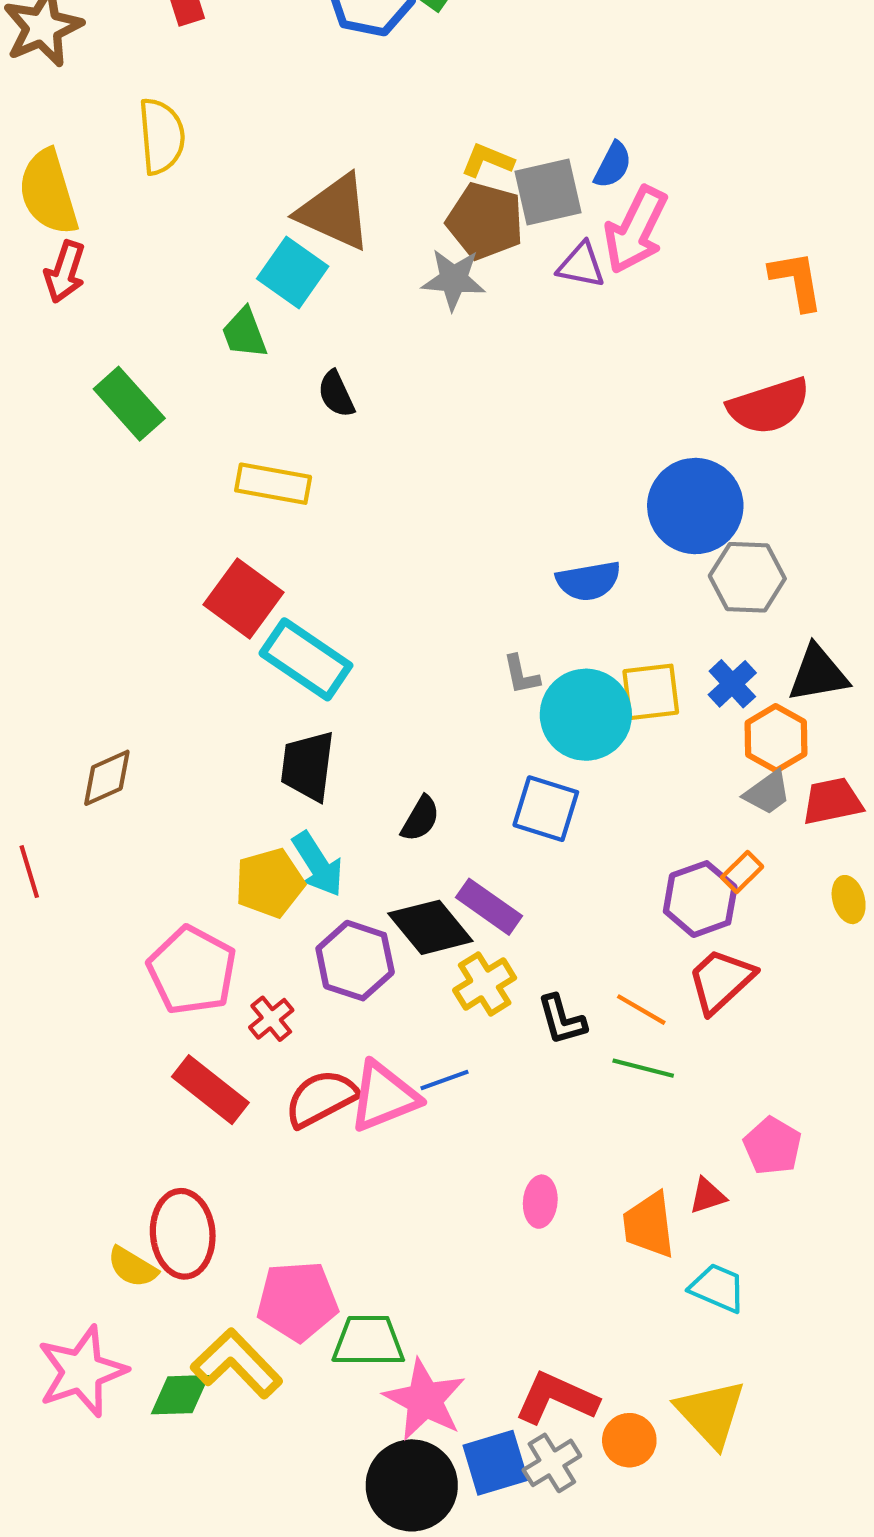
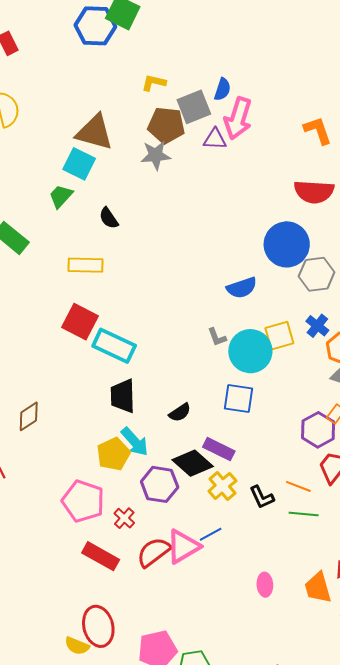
yellow L-shape: (487, 160) -> (154, 83), moved
green trapezoid: (244, 333) -> (61, 196), turned 72
red semicircle: (769, 406) -> (314, 192), turned 30
black semicircle: (420, 819) -> (180, 413), turned 35

